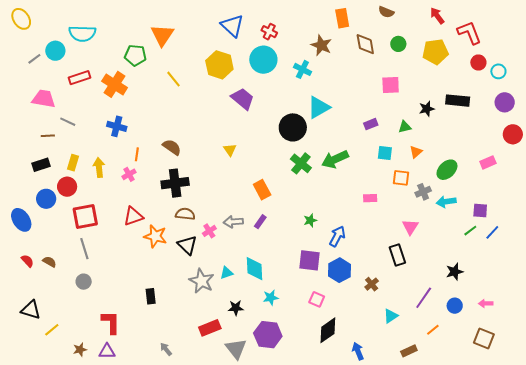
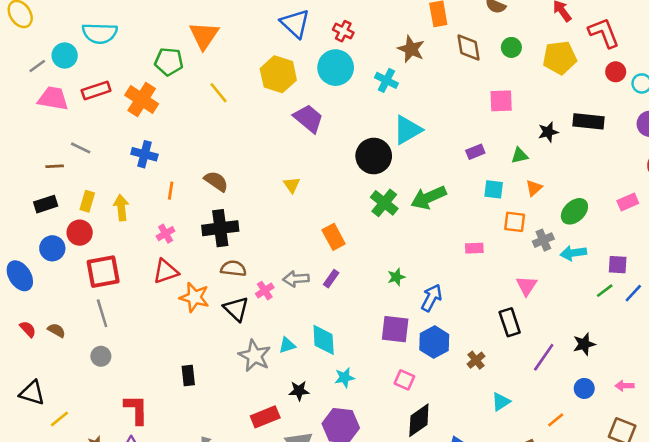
pink trapezoid: (44, 99) -> (53, 99), moved
pink cross: (129, 174) -> (166, 234), moved
purple line: (424, 298) -> (544, 357), moved

